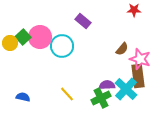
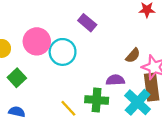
green square: (23, 37) -> (17, 78), moved
purple semicircle: (107, 85) -> (115, 80), moved
green cross: (101, 98) -> (97, 100), moved, turned 30

